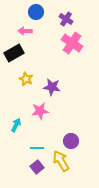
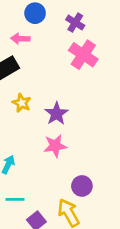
purple star: (52, 87) -> (56, 114), turned 30
pink star: (40, 111) -> (55, 146), moved
cyan line: (37, 148) -> (15, 199), moved

